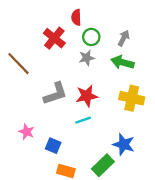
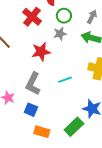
gray L-shape: (55, 94) -> (33, 84), moved, turned 135
red star: (87, 96) -> (41, 52), moved
cyan line: (83, 120) -> (65, 80), moved

